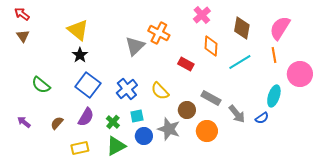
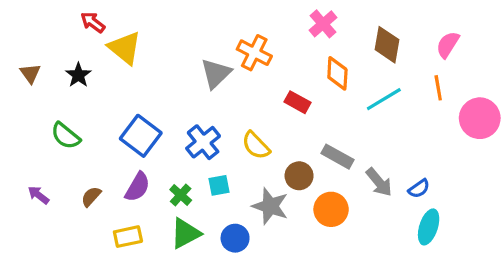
red arrow: (22, 14) -> (93, 22), moved
pink semicircle: (280, 28) -> (448, 45), size x0.7
brown triangle: (23, 36) -> (30, 73), moved
black star: (80, 55) -> (78, 75), moved
cyan ellipse: (274, 96) -> (429, 227), moved
blue circle: (144, 136) -> (235, 238), moved

